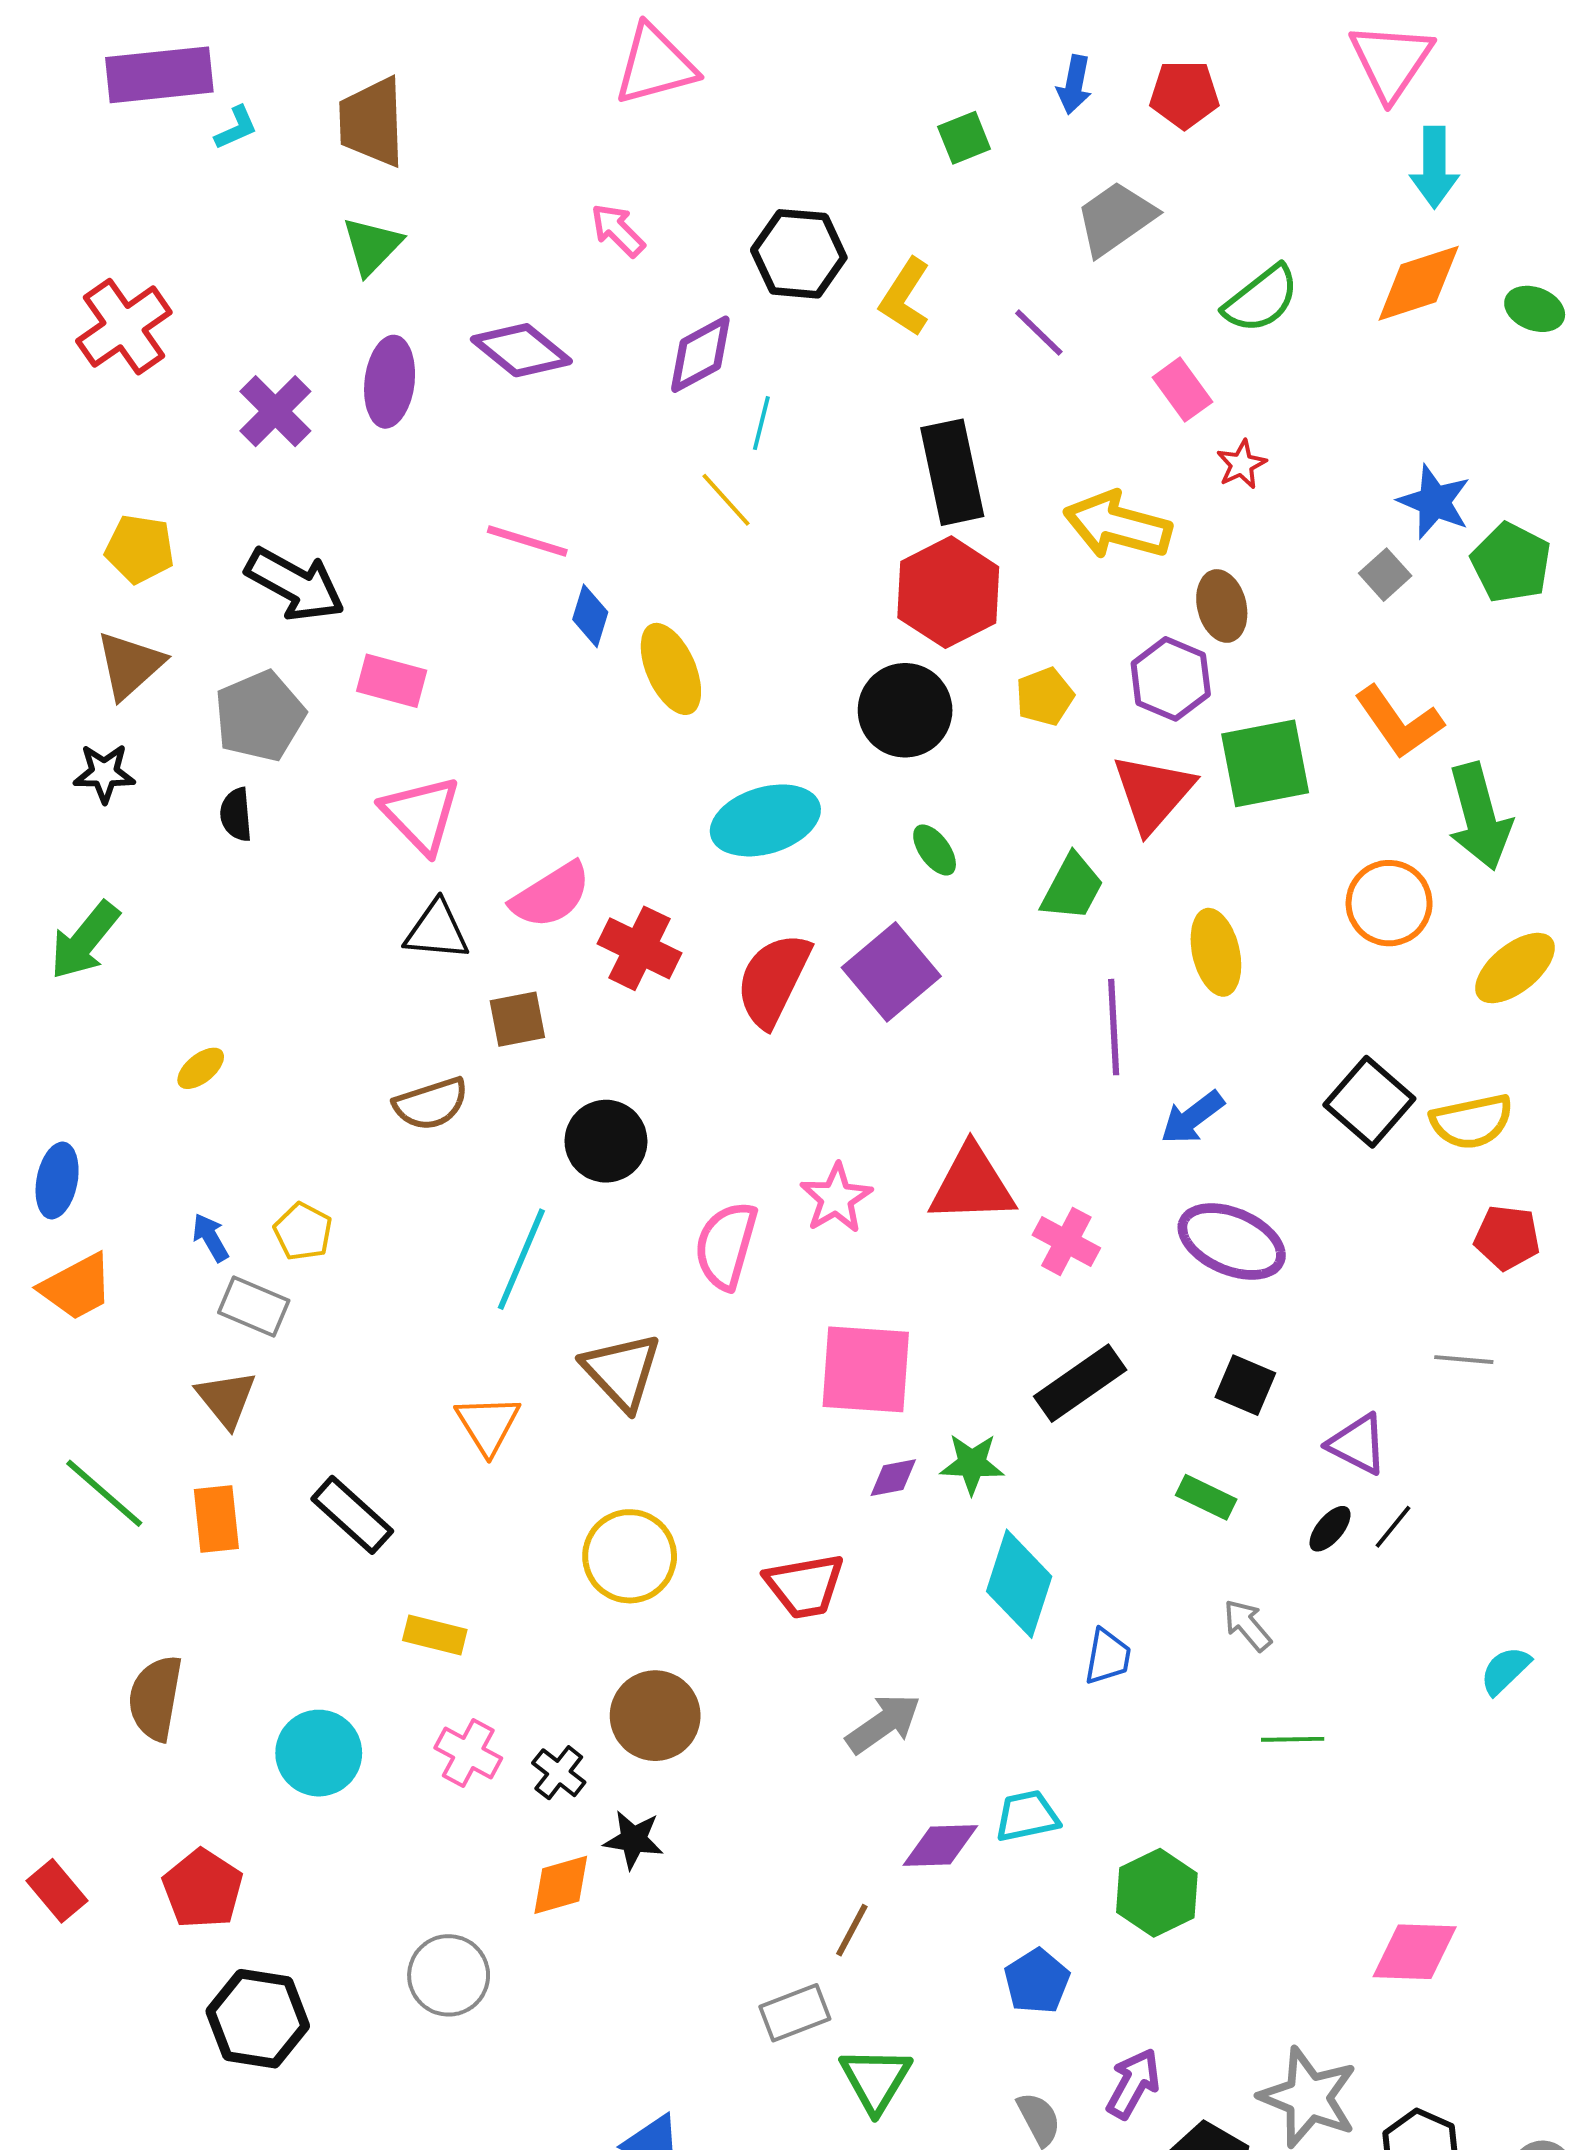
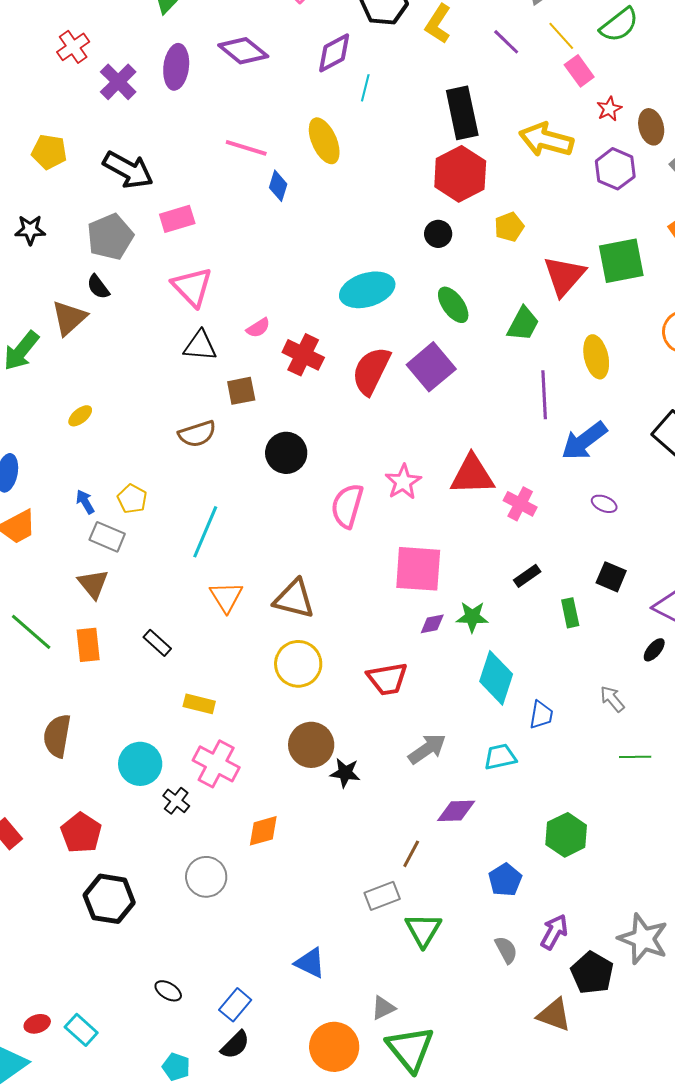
red cross: (124, 327) -> (73, 47), moved, size x0.7
yellow line: (726, 500) -> (561, 36), moved
brown ellipse: (1222, 606) -> (651, 127), moved
brown triangle: (130, 665) -> (69, 318), moved
yellow ellipse: (671, 669) -> (324, 141), moved
purple hexagon: (1171, 679) -> (615, 169), moved
pink rectangle: (392, 681) -> (177, 219), turned -32
black circle: (905, 710) -> (438, 234), size x0.6
black star: (104, 773) -> (30, 230), moved
black semicircle: (236, 815) -> (98, 287), turned -32
green ellipse: (935, 850) -> (453, 305), size x1.4
pink semicircle: (551, 895) -> (258, 328), size x0.6
blue arrow: (1192, 1118) -> (584, 441), size x1.4
purple ellipse: (1232, 1241) -> (604, 504), size x0.5
cyan line: (521, 1259) -> (205, 532), moved
brown triangle: (622, 1371) -> (294, 599), moved, turned -33
black rectangle: (1080, 1383) -> (527, 576), size x0.6
green rectangle: (1206, 1497) -> (570, 613), moved, turned 52
black rectangle: (352, 1515) -> (157, 643), size x0.7
pink cross: (468, 1753) -> (216, 764), size x1.4
black cross: (559, 1773) -> (176, 801), moved
cyan trapezoid: (1027, 1816) -> (500, 757), moved
black star: (634, 1840) -> (345, 773), moved

